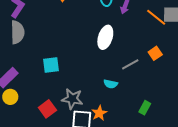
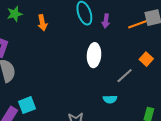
orange line: (156, 17) -> (139, 24), turned -45
cyan square: (51, 65) -> (27, 105), moved

